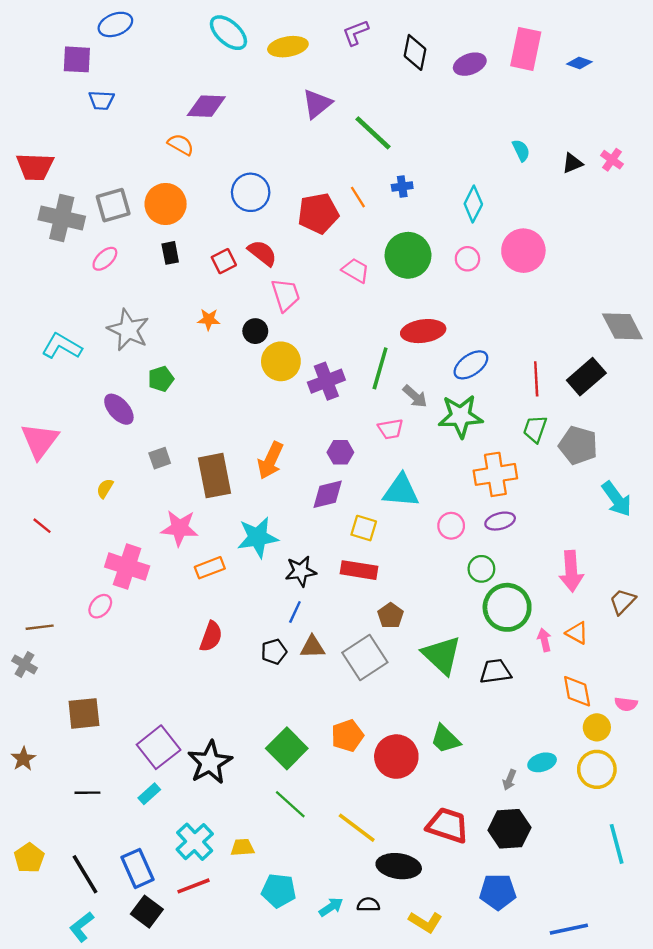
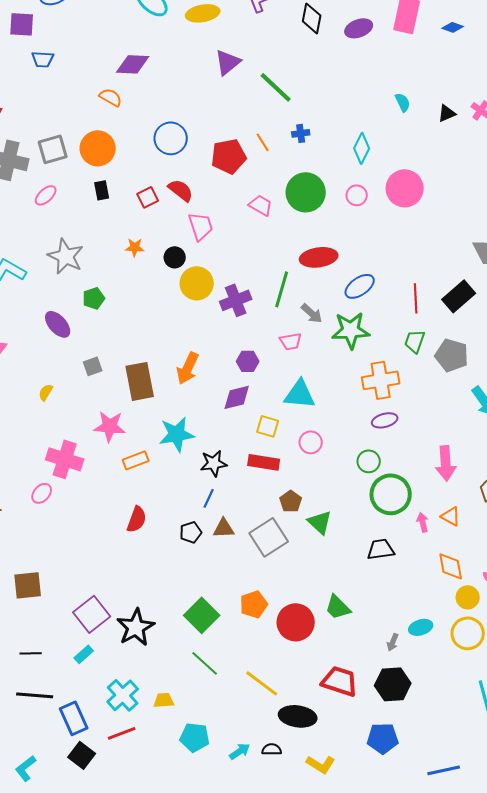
pink circle: (451, 526) -> (311, 442), moved
green triangle: (442, 655) -> (320, 522), moved, size x0.7
black line: (85, 874) -> (35, 695), moved, turned -54

